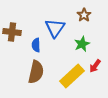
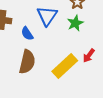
green star: (82, 44) -> (75, 23), moved
blue semicircle: (36, 45) -> (27, 34), turned -32

